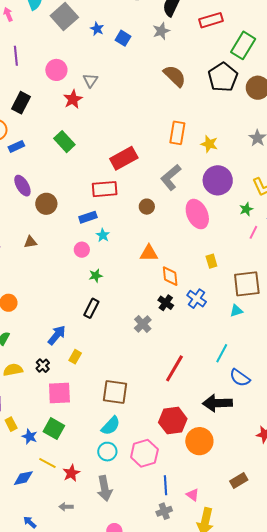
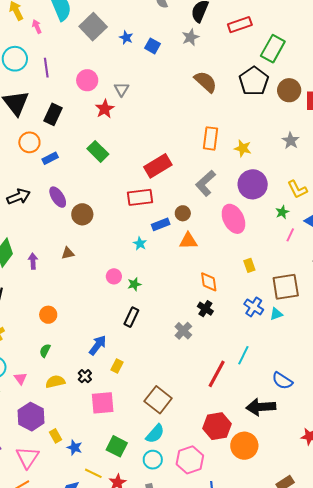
blue rectangle: (88, 217) -> (161, 224), moved
pink circle: (82, 250) -> (114, 276), moved
orange triangle: (149, 253) -> (188, 241), moved
blue cross: (197, 299) -> (254, 307), moved
cyan line: (222, 353) -> (243, 355), moved
brown square: (115, 392) -> (158, 400), turned 32
green square: (54, 429) -> (117, 446), moved

